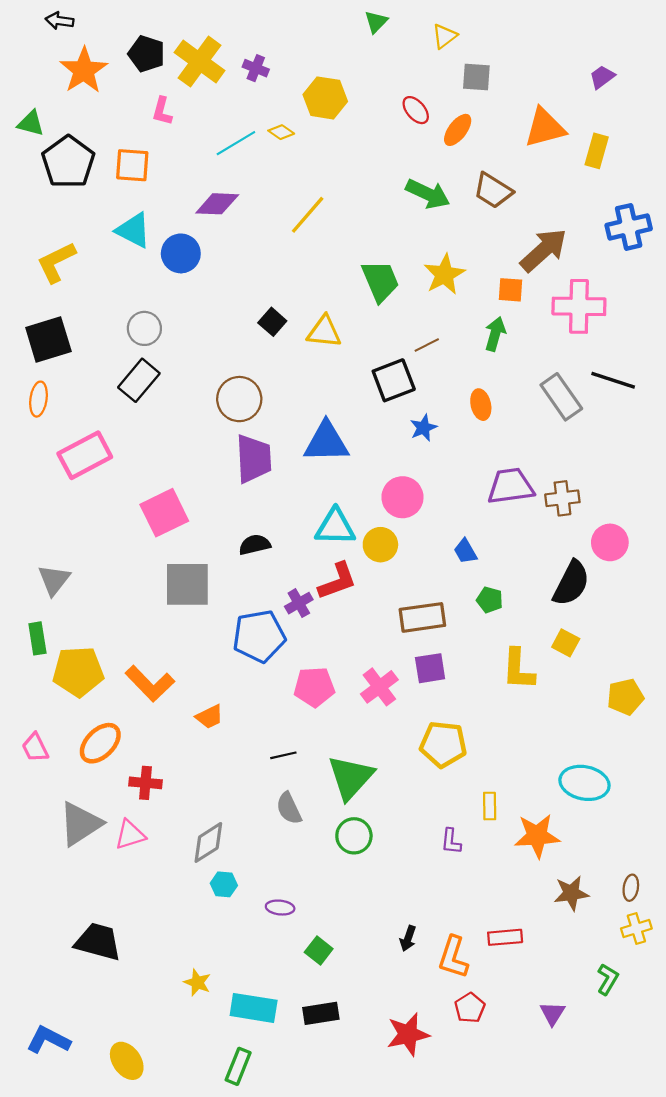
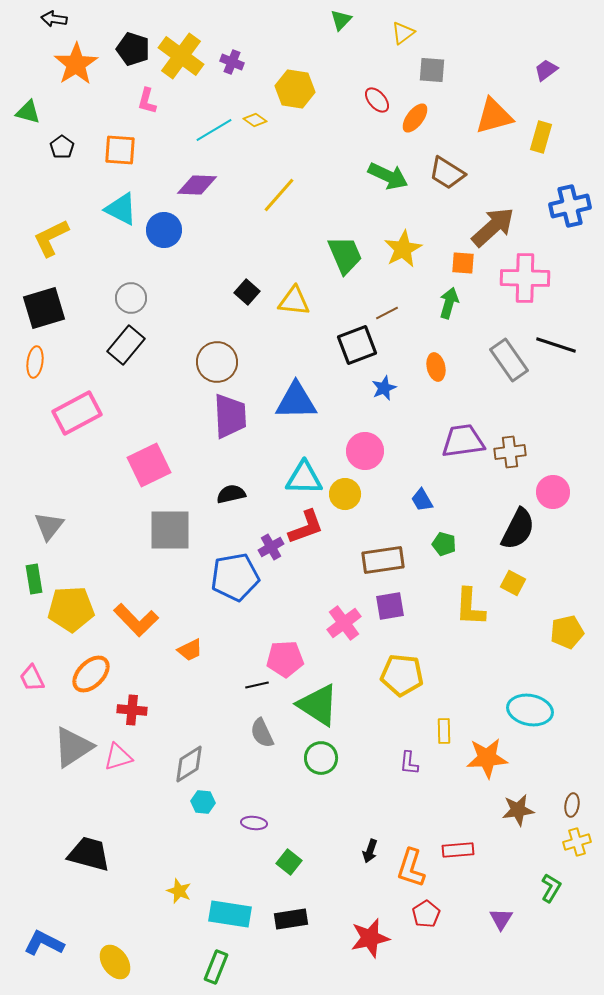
black pentagon: (68, 162) -> (62, 147), size x0.5
pink pentagon: (314, 687) -> (285, 659), moved
green triangle: (351, 777) -> (318, 705), turned -39

